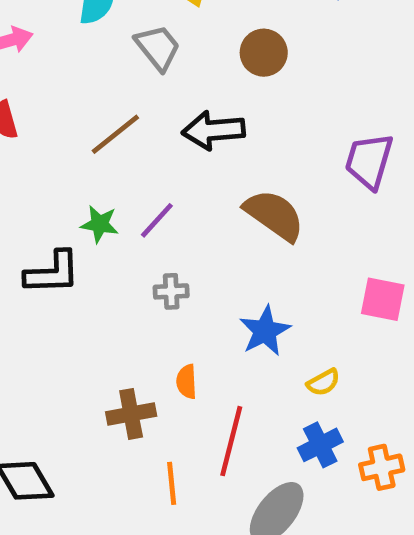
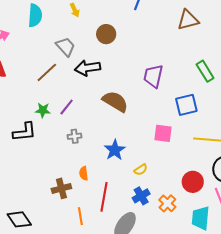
gray trapezoid: (158, 47) -> (65, 47), moved
orange cross: (382, 467) -> (167, 203), turned -30

